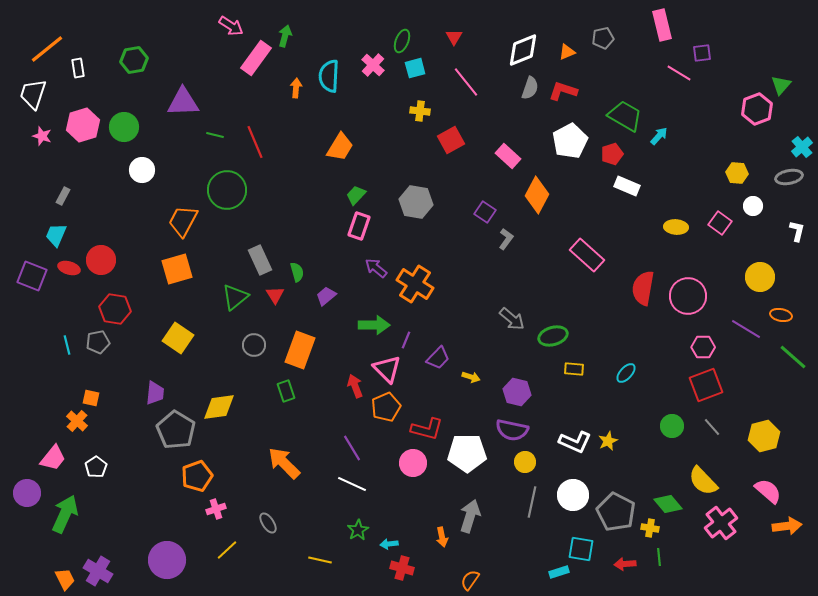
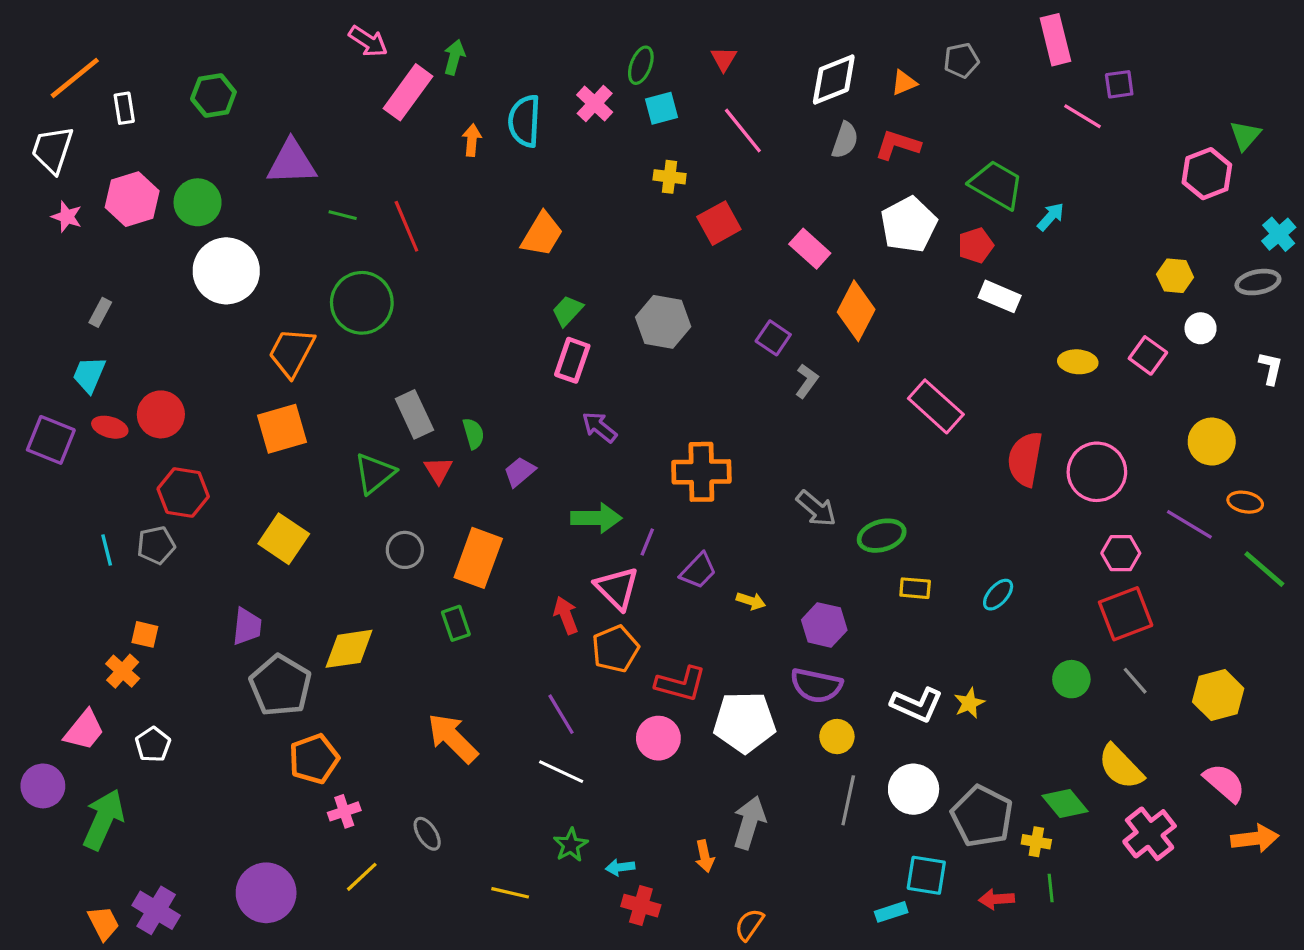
white circle: (142, 170) -> (226, 271), size x1.6
orange cross: (415, 284) -> (701, 472), moved, turned -33

